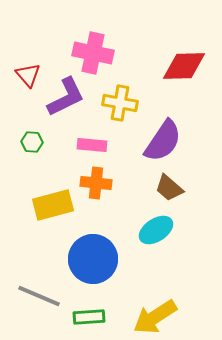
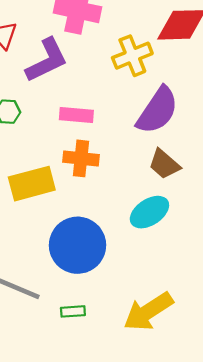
yellow cross: (120, 103) -> (132, 56), moved, turned -32
green rectangle: (89, 317) -> (73, 311), size x0.7

